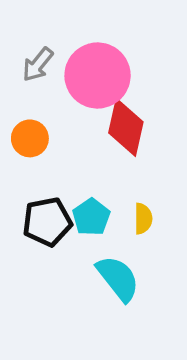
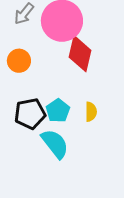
cyan semicircle: (118, 278) -> (55, 144), moved

